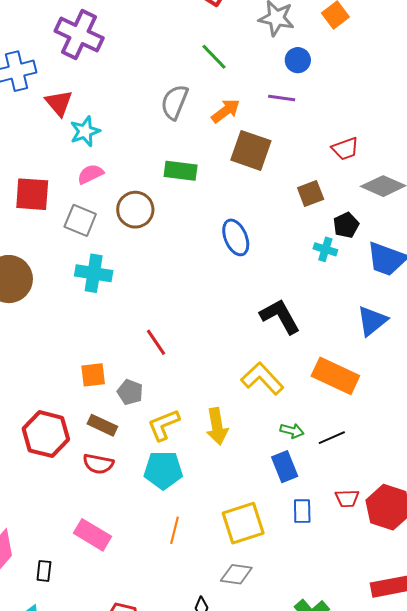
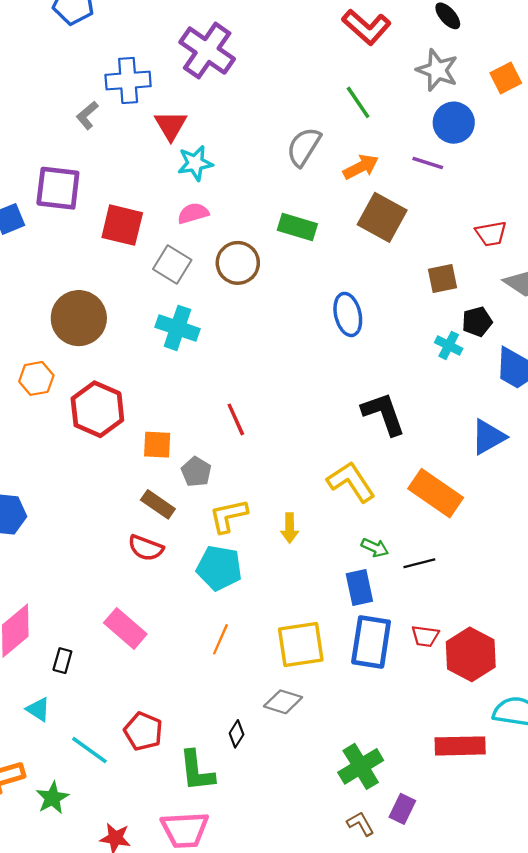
blue circle: (298, 60) -> (454, 123), size x1.4
yellow arrow: (217, 426) -> (290, 528), size x0.7
red hexagon: (46, 434) -> (97, 409), moved
blue rectangle: (302, 511) -> (371, 642), size x1.8

